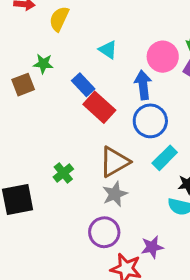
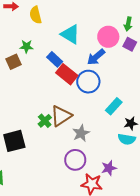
yellow semicircle: (59, 19) -> (36, 15), turned -36
cyan triangle: (108, 50) -> (70, 34), size x1.5
blue arrow: (143, 85) -> (96, 57), turned -120
blue circle: (150, 121) -> (88, 82), moved
brown triangle: (114, 162) -> (61, 116), moved

